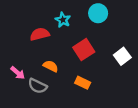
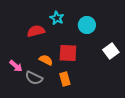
cyan circle: (98, 13) -> (87, 25), moved
red square: (84, 50) -> (68, 53), moved, turned 36
orange rectangle: (83, 83) -> (65, 79), moved, turned 48

